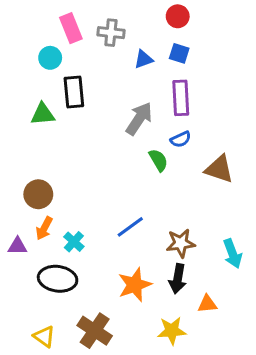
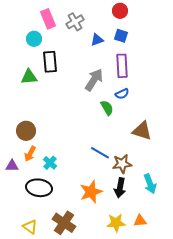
gray cross: (111, 33) -> (75, 22), turned -36
brown triangle: (219, 169) -> (142, 131), moved
blue line: (130, 227) -> (100, 153), moved, turned 66
cyan arrow: (233, 254) -> (150, 184), moved
orange triangle: (207, 304) -> (140, 221), moved

